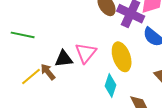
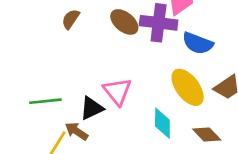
green line: (23, 35) -> (45, 101), moved
yellow ellipse: (122, 57) -> (188, 87), moved

